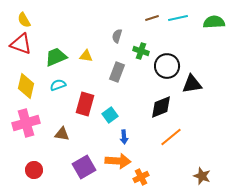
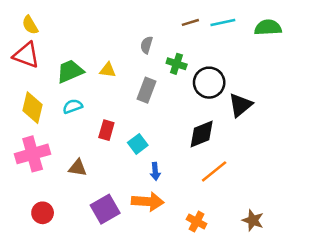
black triangle: (192, 84) -> (240, 105), turned -30
red rectangle: (85, 104) -> (106, 130), size x0.7
orange cross: (141, 177) -> (197, 222), moved, turned -35

